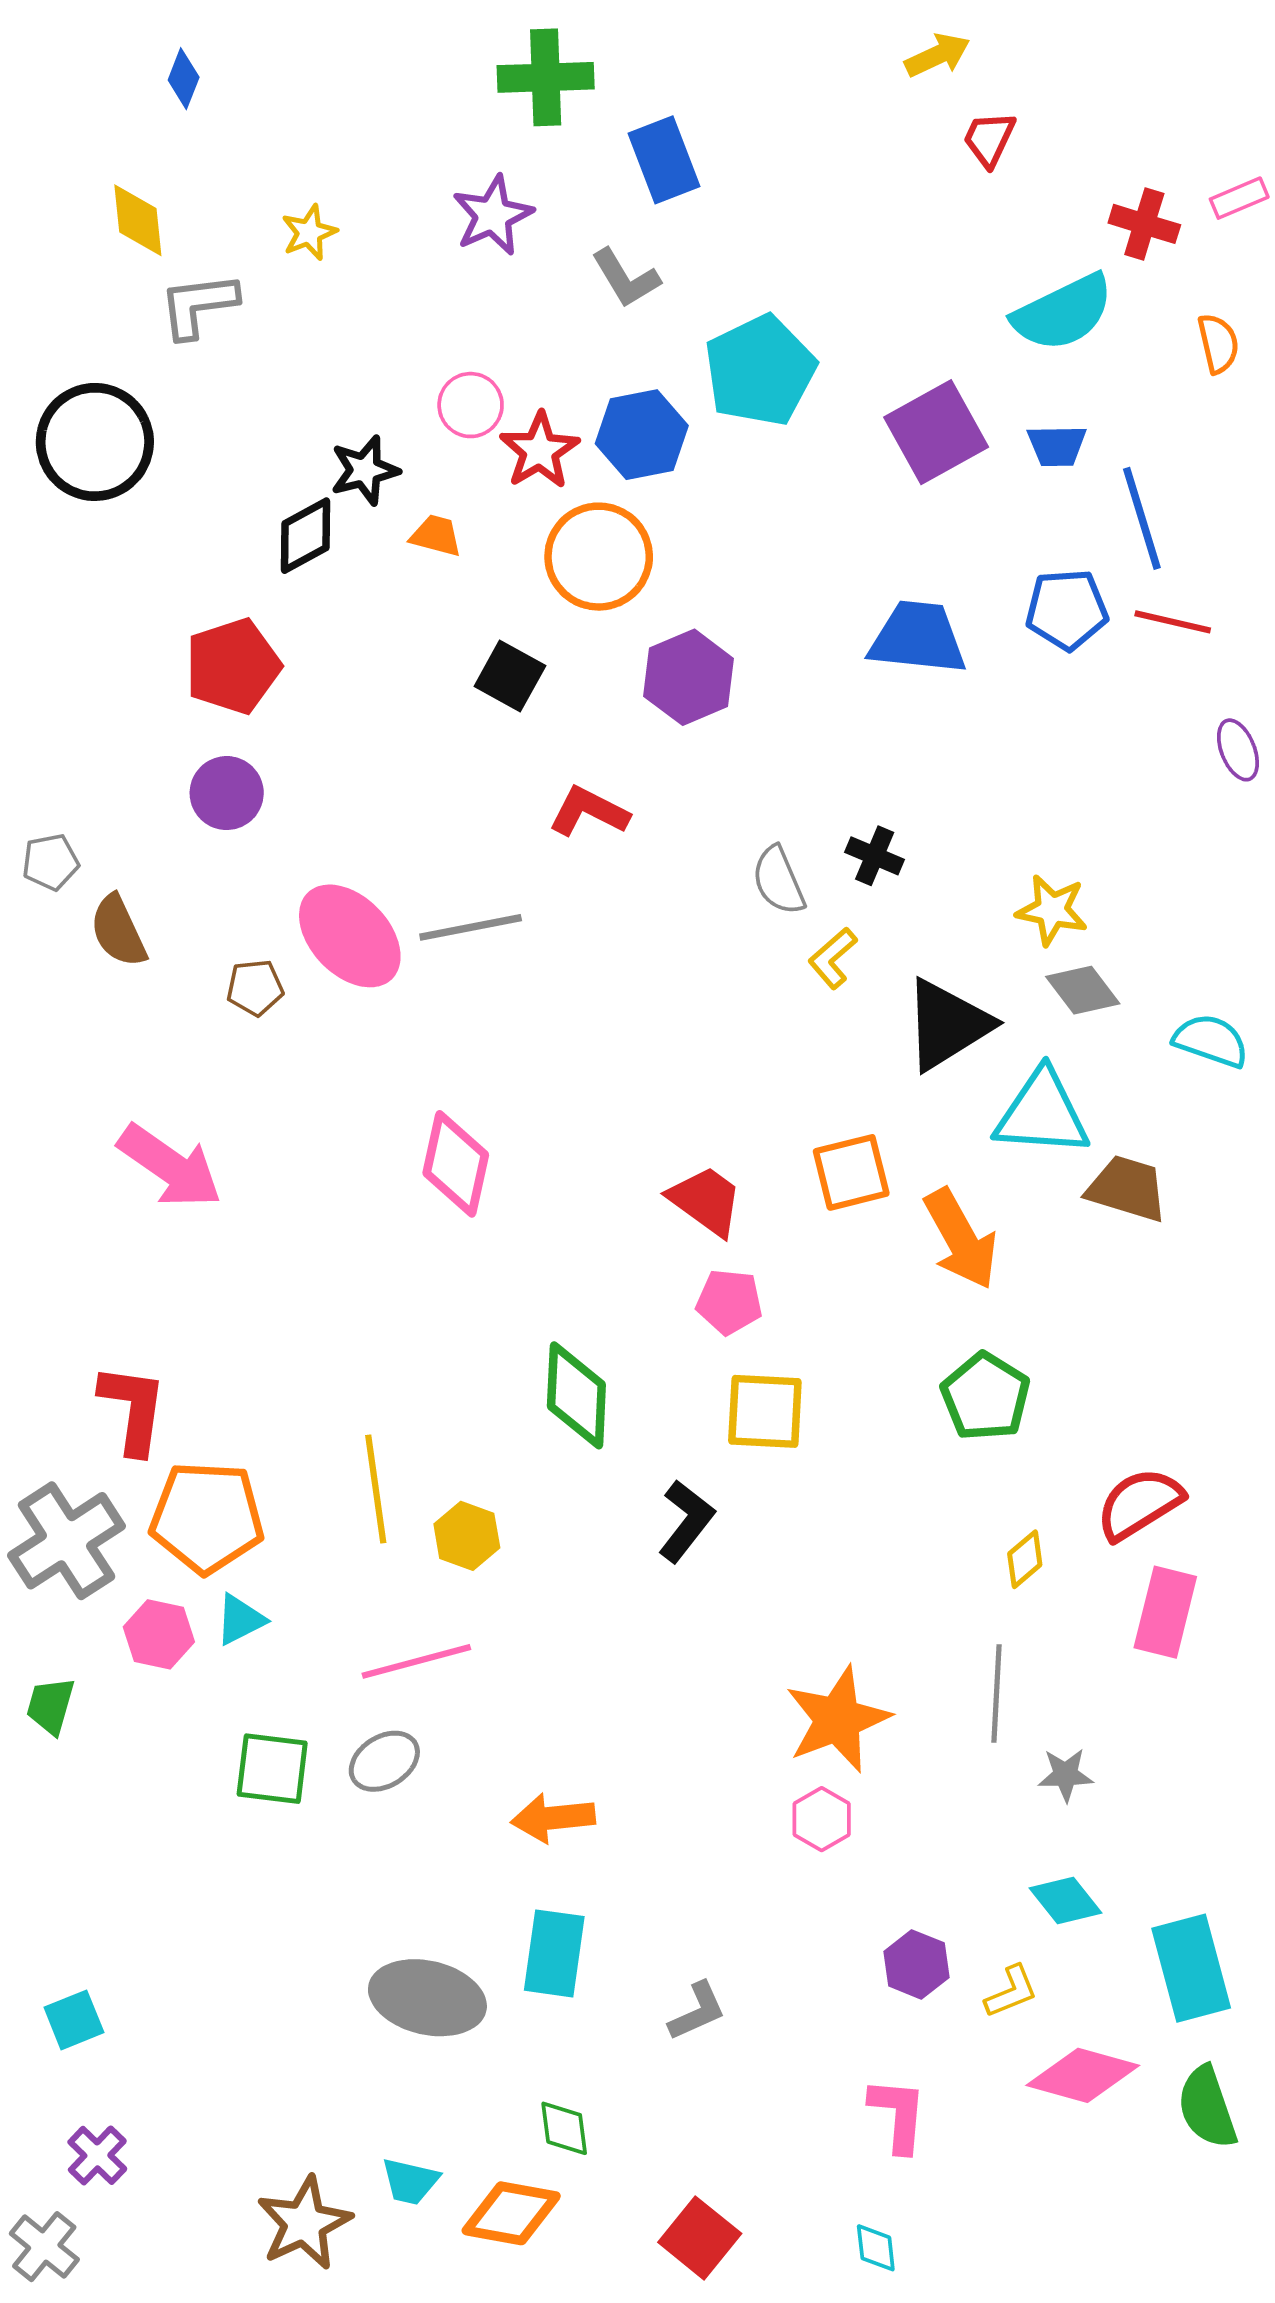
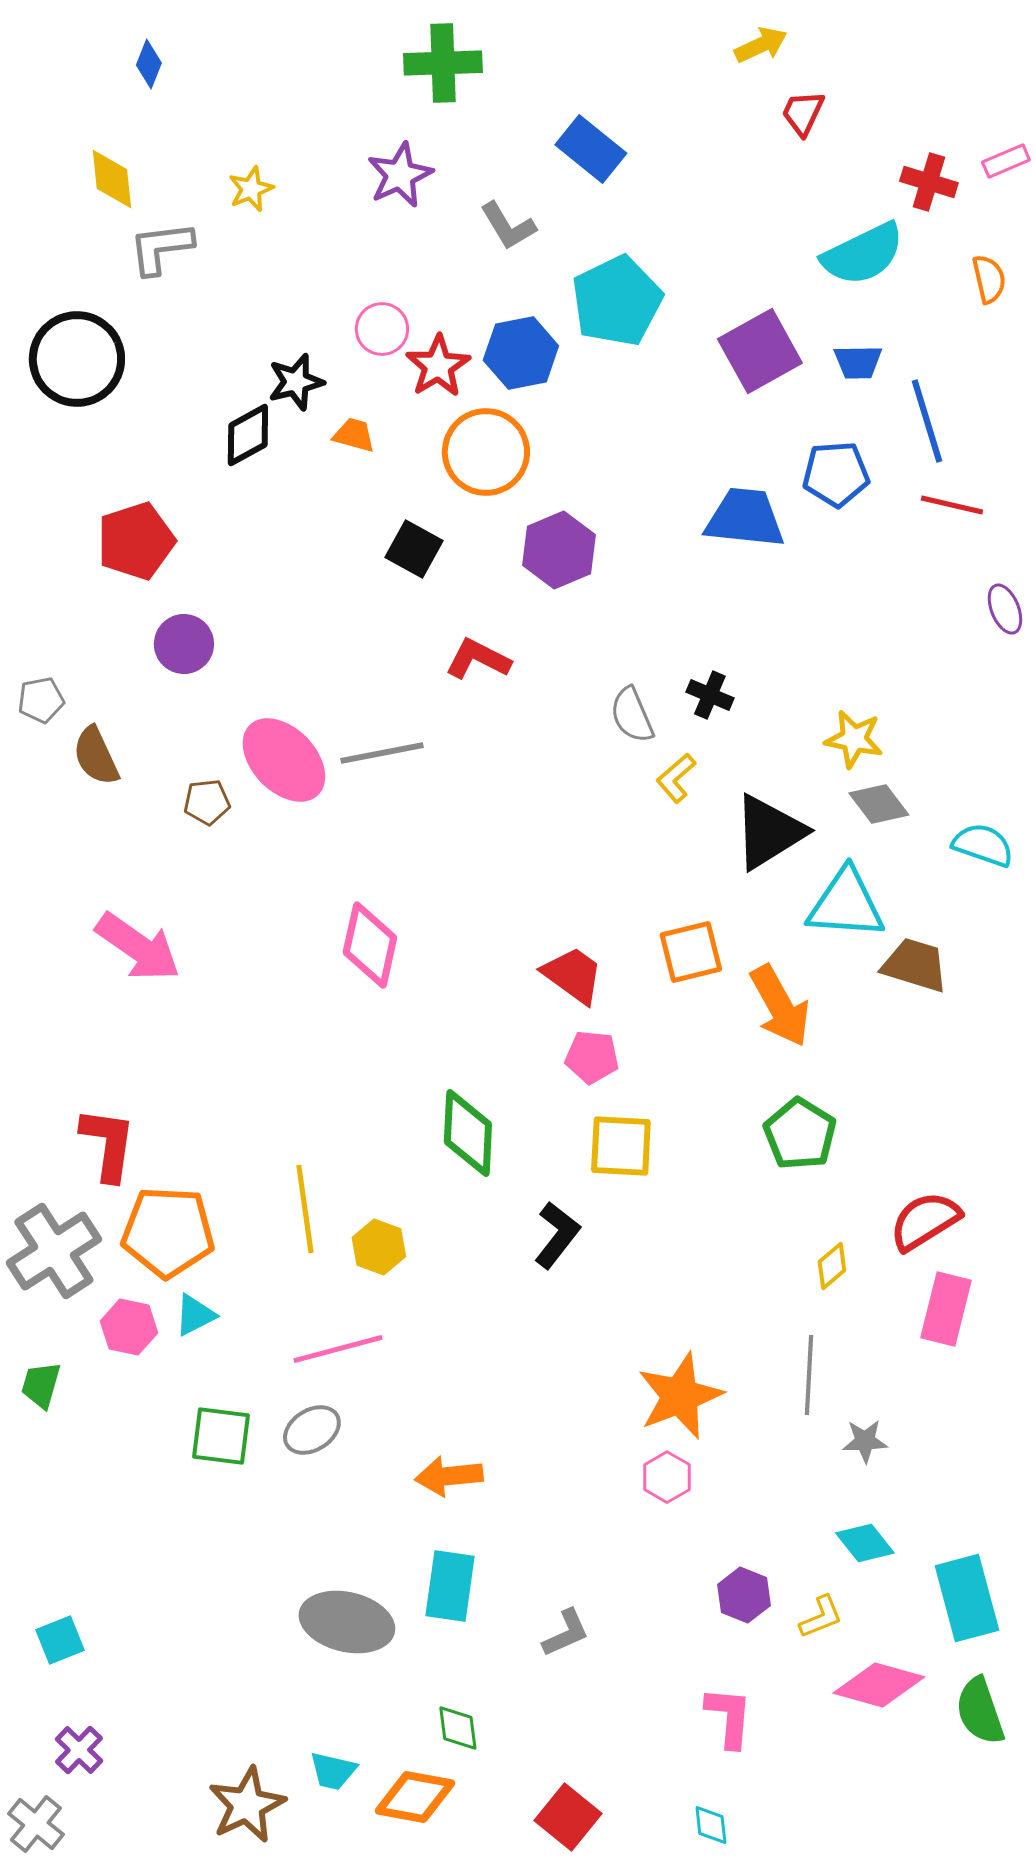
blue rectangle: (664, 160) -> (591, 149), moved, turned -30
blue pentagon: (1067, 610) -> (836, 474), moved
red pentagon: (233, 666) -> (136, 541), moved

